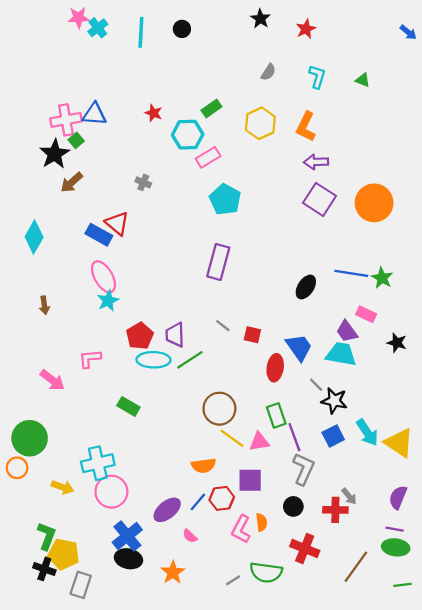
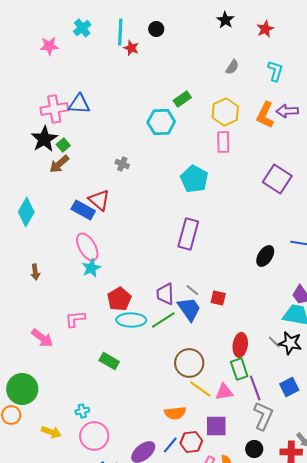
pink star: (78, 18) -> (49, 46), moved
red star: (153, 113) -> (131, 48), moved
green square: (76, 140) -> (63, 145), moved
pink rectangle: (208, 157) -> (223, 142), moved, turned -60
purple arrow: (316, 162) -> (287, 111), moved
purple trapezoid: (175, 335) -> (165, 294), moved
blue trapezoid: (299, 347) -> (189, 309), moved
red ellipse: (275, 368) -> (240, 345), moved
black star: (334, 401) -> (290, 343), moved
cyan cross: (98, 463) -> (82, 411), size x0.5

